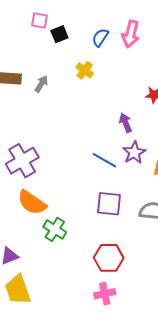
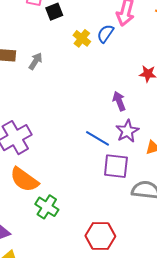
blue semicircle: (100, 37) -> (105, 34), moved
yellow cross: (85, 70) -> (82, 38), moved
purple square: (109, 204) -> (116, 166), moved

